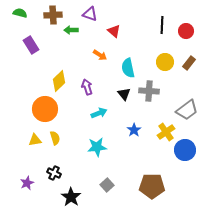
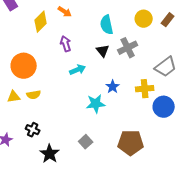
orange arrow: (100, 55) -> (65, 12), moved
yellow diamond: (59, 81) -> (41, 22), moved
gray cross: (149, 91) -> (128, 48), turned -30
yellow cross: (166, 132) -> (145, 89), turned 30
yellow semicircle: (55, 138) -> (34, 95), turned 96
cyan star: (97, 147) -> (96, 104), moved

